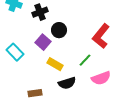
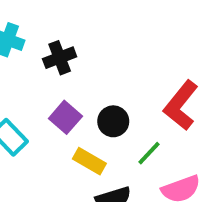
black circle: (59, 30) -> (113, 121), moved

